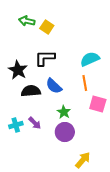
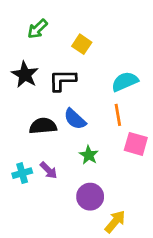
green arrow: (27, 21) -> (37, 29), turned -56
yellow square: (47, 27) -> (82, 44), moved
black star: (18, 70) -> (25, 75), moved
purple circle: (65, 132) -> (90, 197), moved

